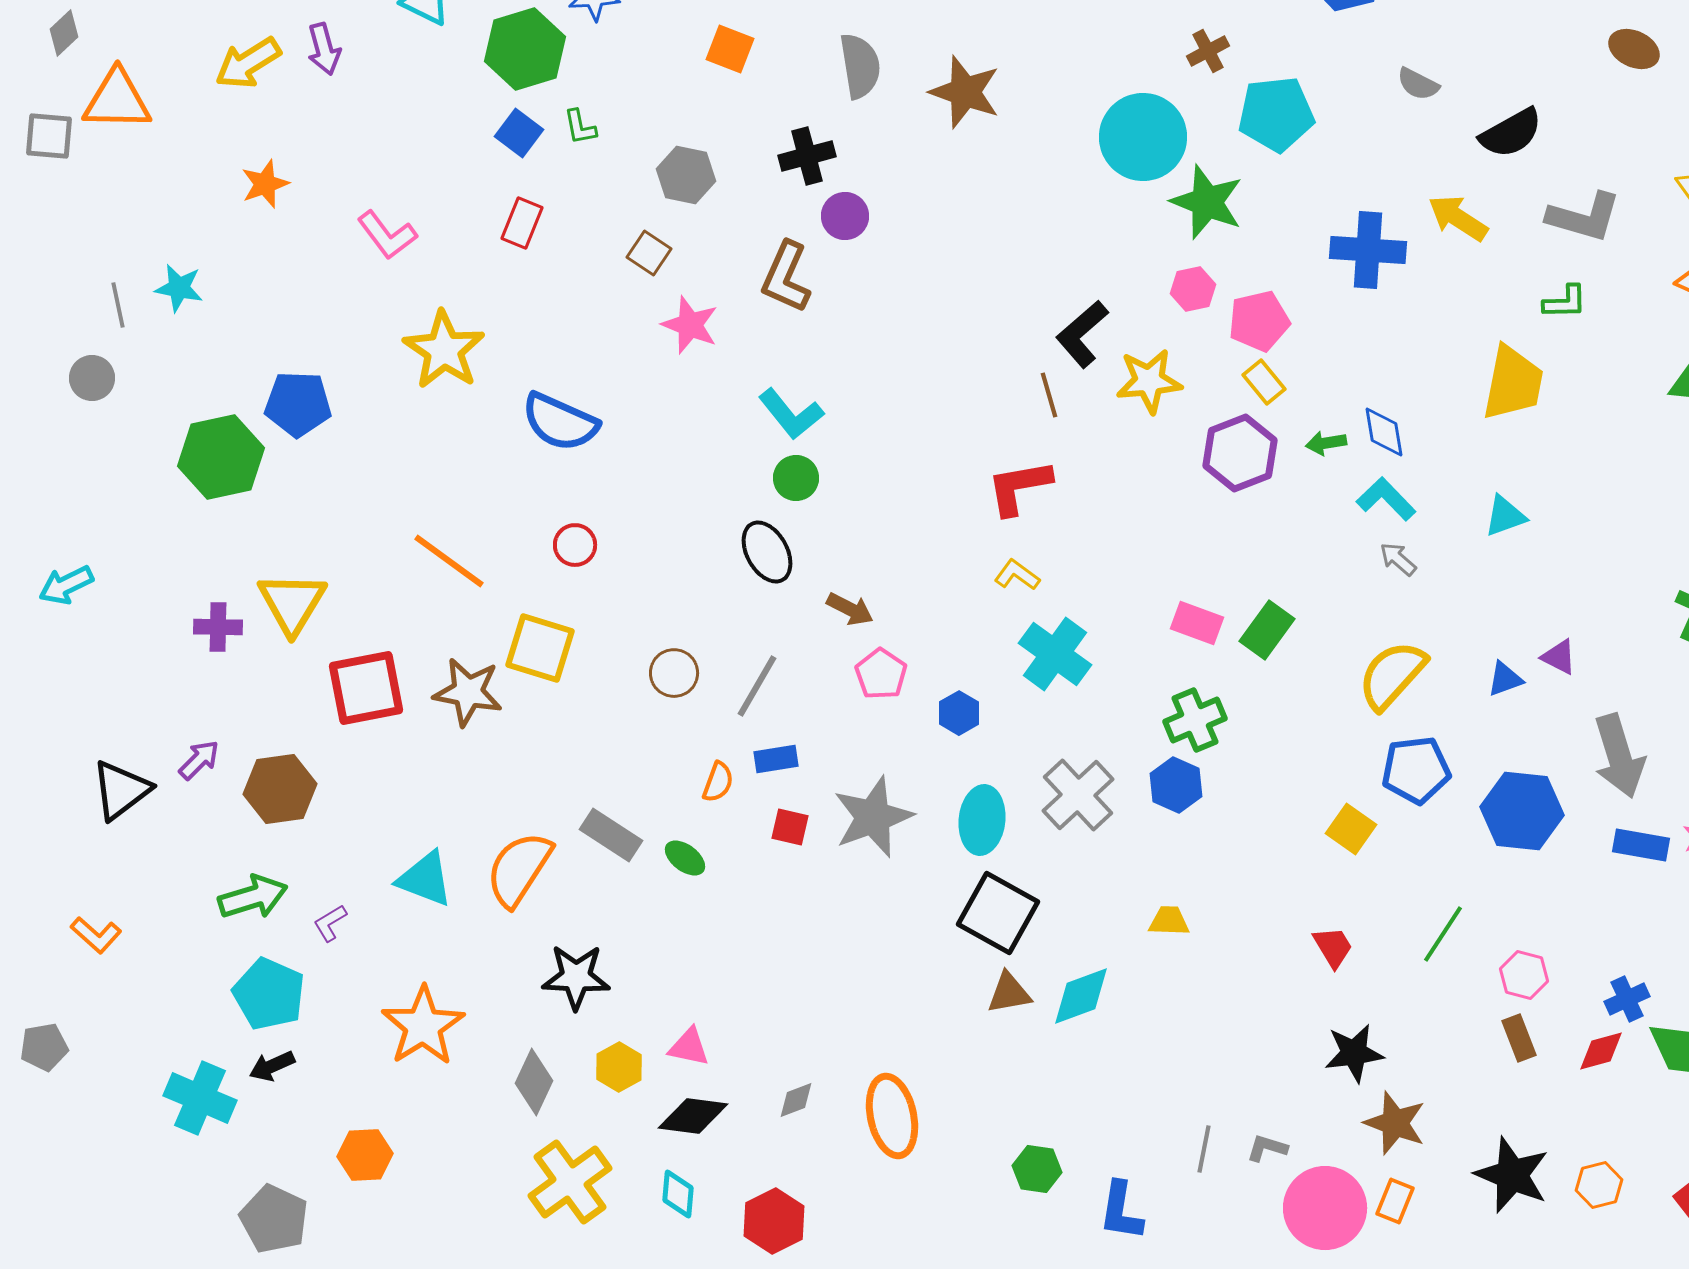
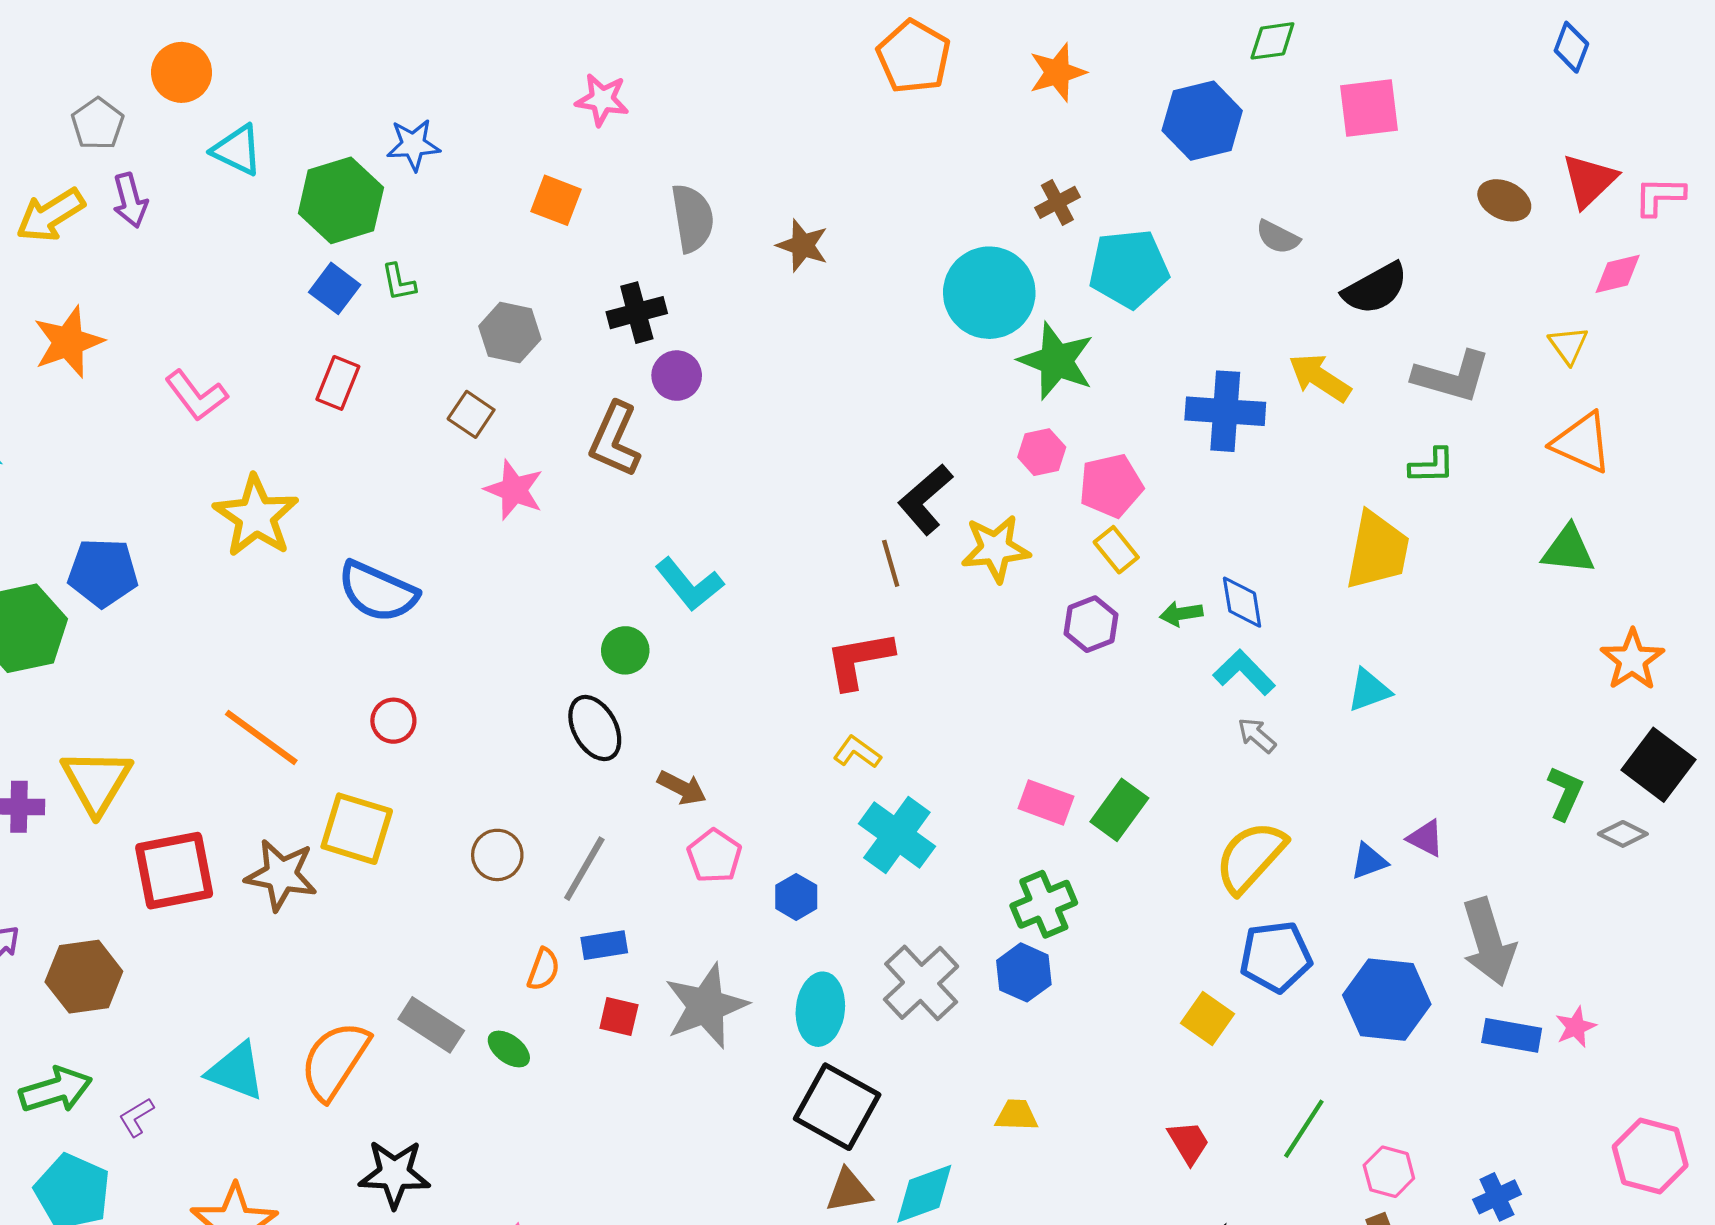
brown star: (965, 92) -> (803, 245), size x0.7
orange star: (265, 184) -> (68, 342), size x1.4
cyan L-shape: (791, 414) -> (689, 584), moved
purple hexagon: (1240, 453) -> (1091, 624), size x0.7

